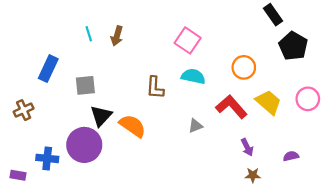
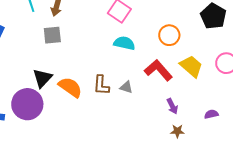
gray square: (85, 85) -> (52, 35), moved
brown L-shape: (155, 88) -> (101, 85), moved
gray triangle: (195, 126) -> (126, 87), turned 40

